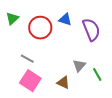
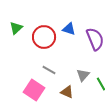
gray line: (27, 59) -> (49, 70), moved

